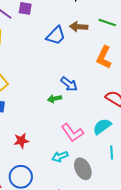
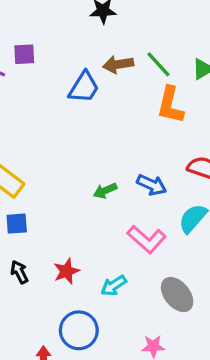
green line: (107, 22) -> (159, 64), moved, turned 42
blue arrow: (69, 84) -> (152, 185), moved
cyan arrow: (60, 156) -> (114, 286), moved

